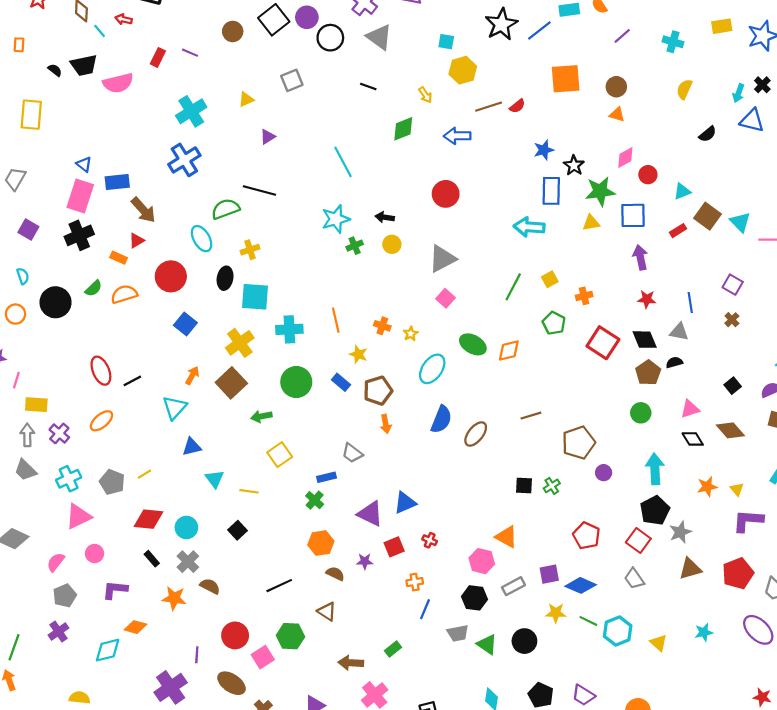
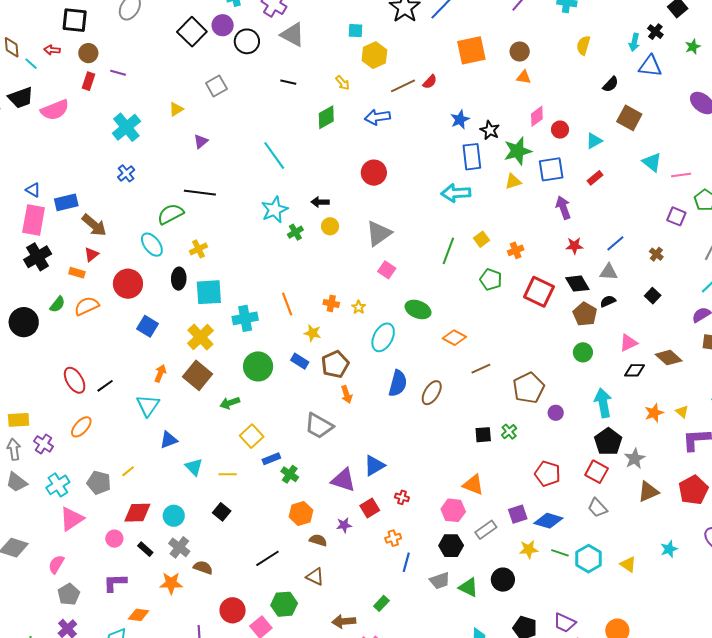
brown circle: (233, 31) -> (88, 53), moved
blue cross: (184, 160) -> (126, 173), size x0.6
brown square: (708, 216) -> (629, 118), moved
purple square: (733, 285) -> (676, 216), moved
blue line: (690, 303) -> (615, 243), turned 66
orange diamond: (509, 351) -> (454, 338), moved, turned 50
black square: (733, 386) -> (653, 296), moved
black diamond: (693, 439) -> (635, 370), turned -50
gray trapezoid: (352, 453) -> (319, 426), size x1.4
blue rectangle: (326, 477) -> (271, 459), moved
pink circle: (95, 554) -> (114, 539), moved

